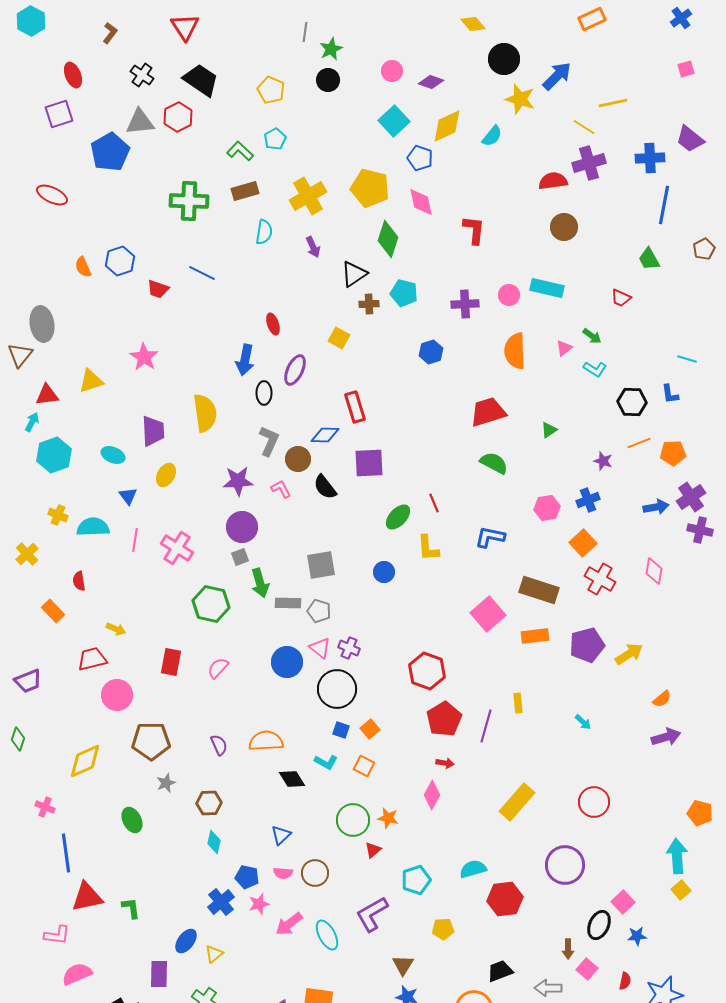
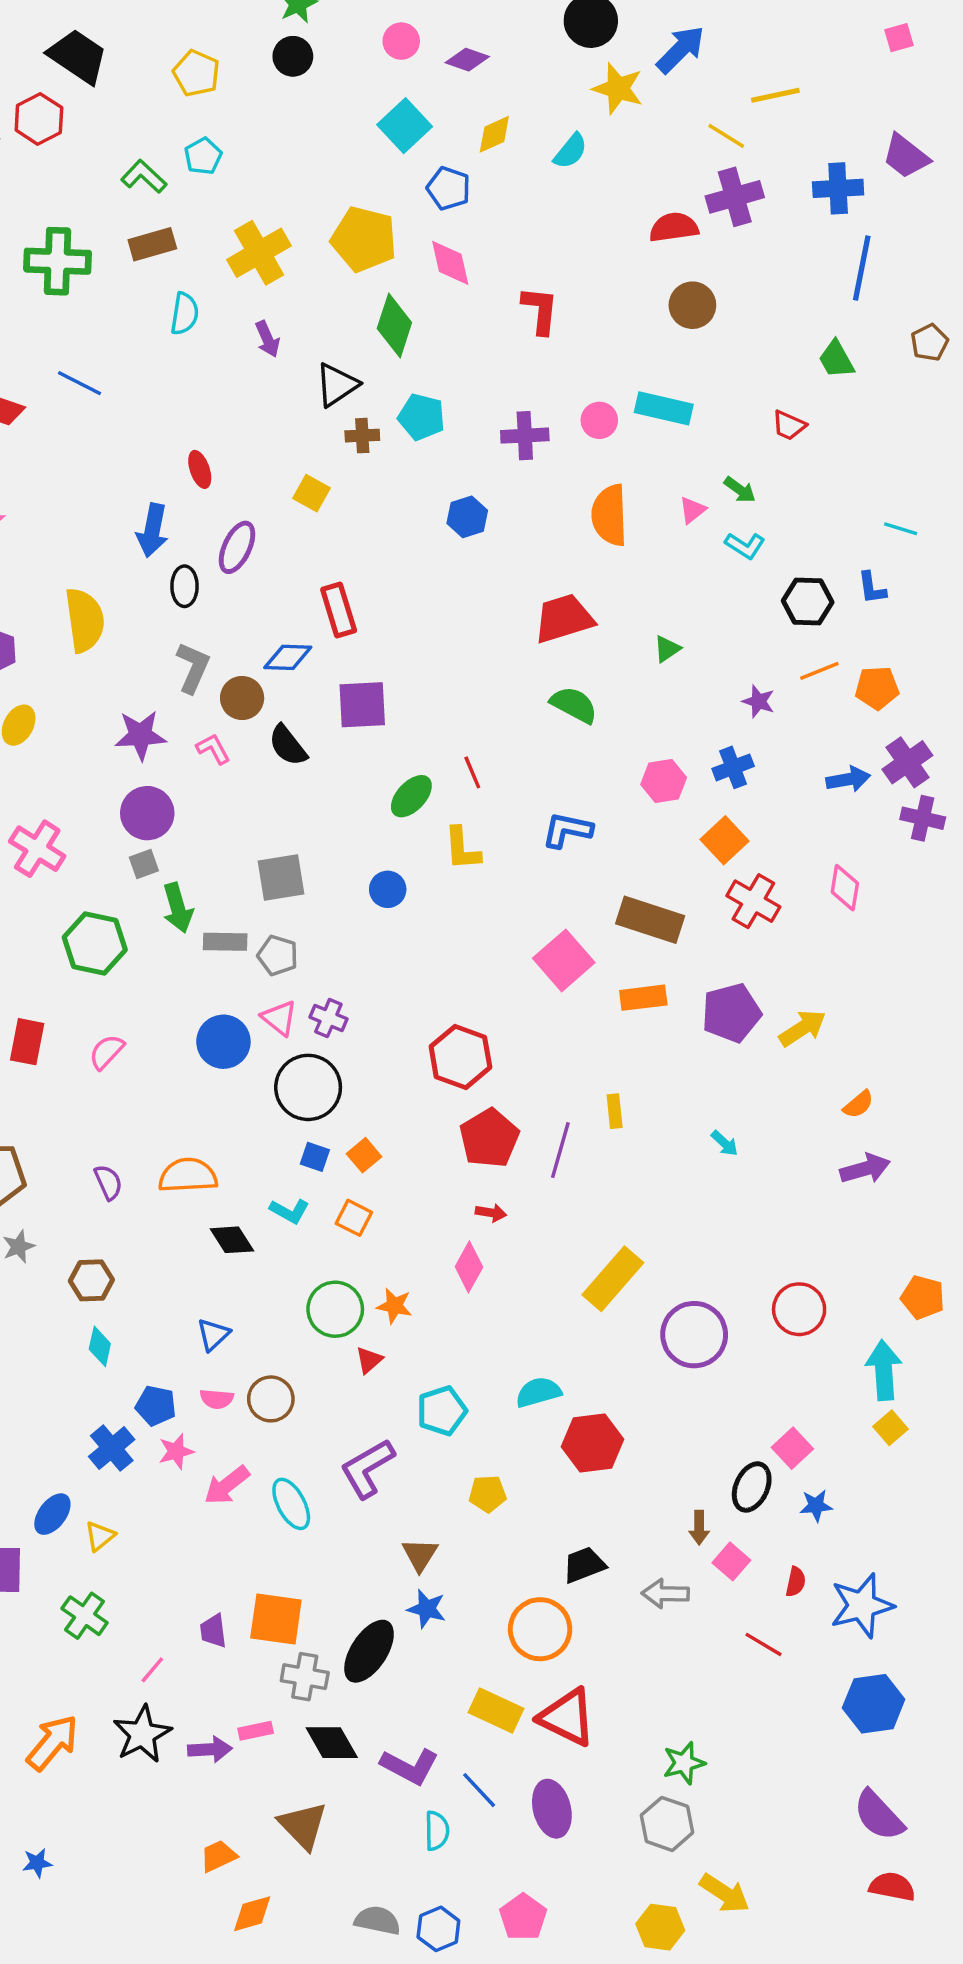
yellow diamond: (447, 126) -> (494, 134), size x0.7
red circle: (594, 802) -> (799, 1309), moved
purple circle: (565, 865) -> (694, 1335), moved

